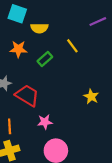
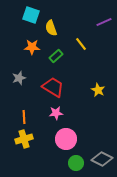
yellow semicircle: (39, 28) -> (51, 28), turned 70
red trapezoid: (27, 95) -> (53, 87), moved

